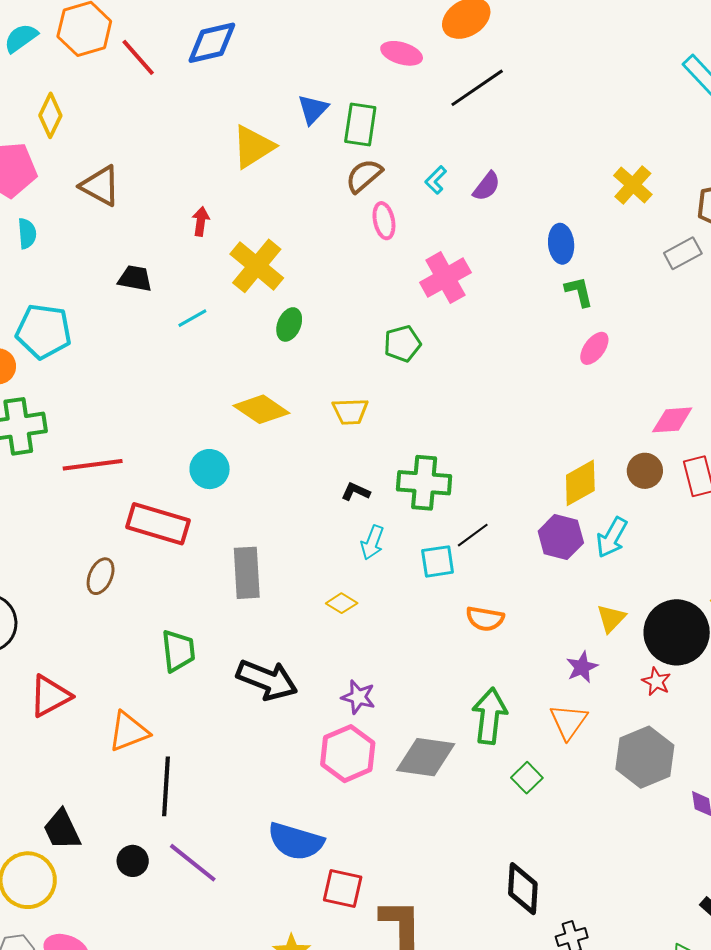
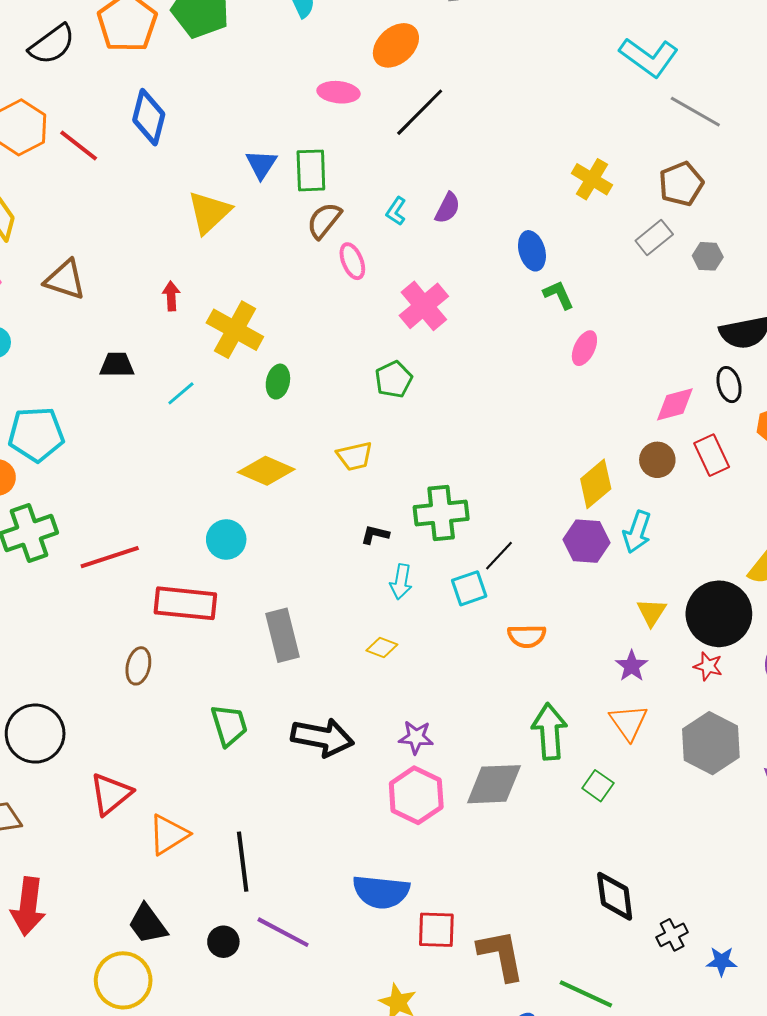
blue diamond: (212, 43) -> (149, 117), turned -52
orange triangle: (129, 732) -> (168, 835), moved

